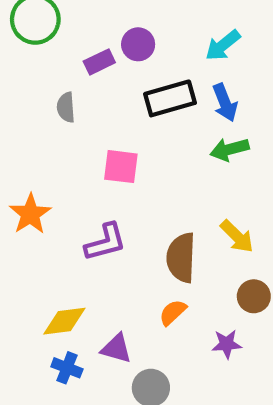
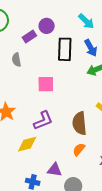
cyan arrow: (223, 45) -> (86, 21), turned -90
black rectangle: (170, 98) -> (65, 49), turned -65
yellow diamond: (64, 321) -> (27, 144), moved

